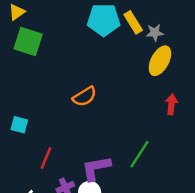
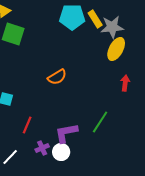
gray star: (155, 33) -> (112, 27), size x1.6

